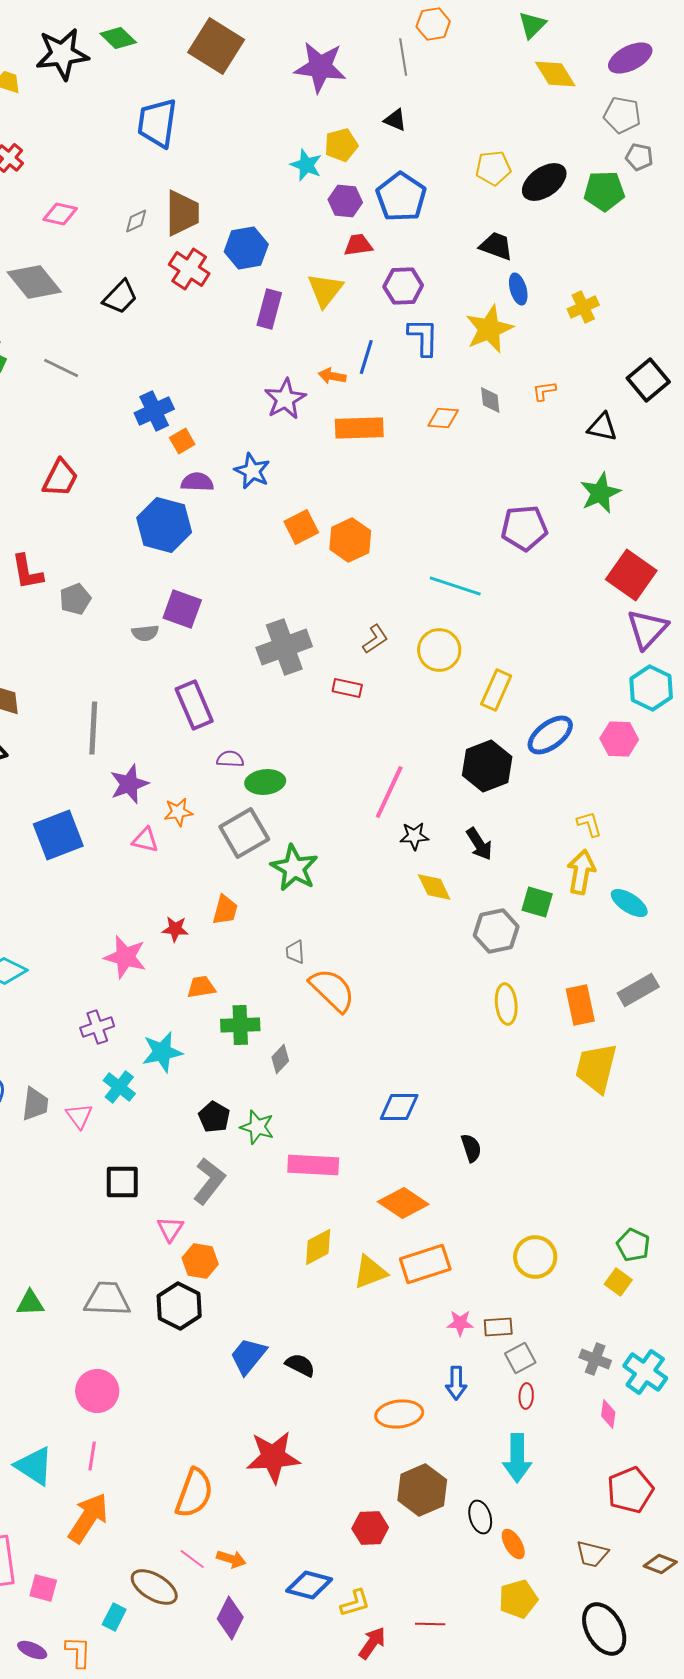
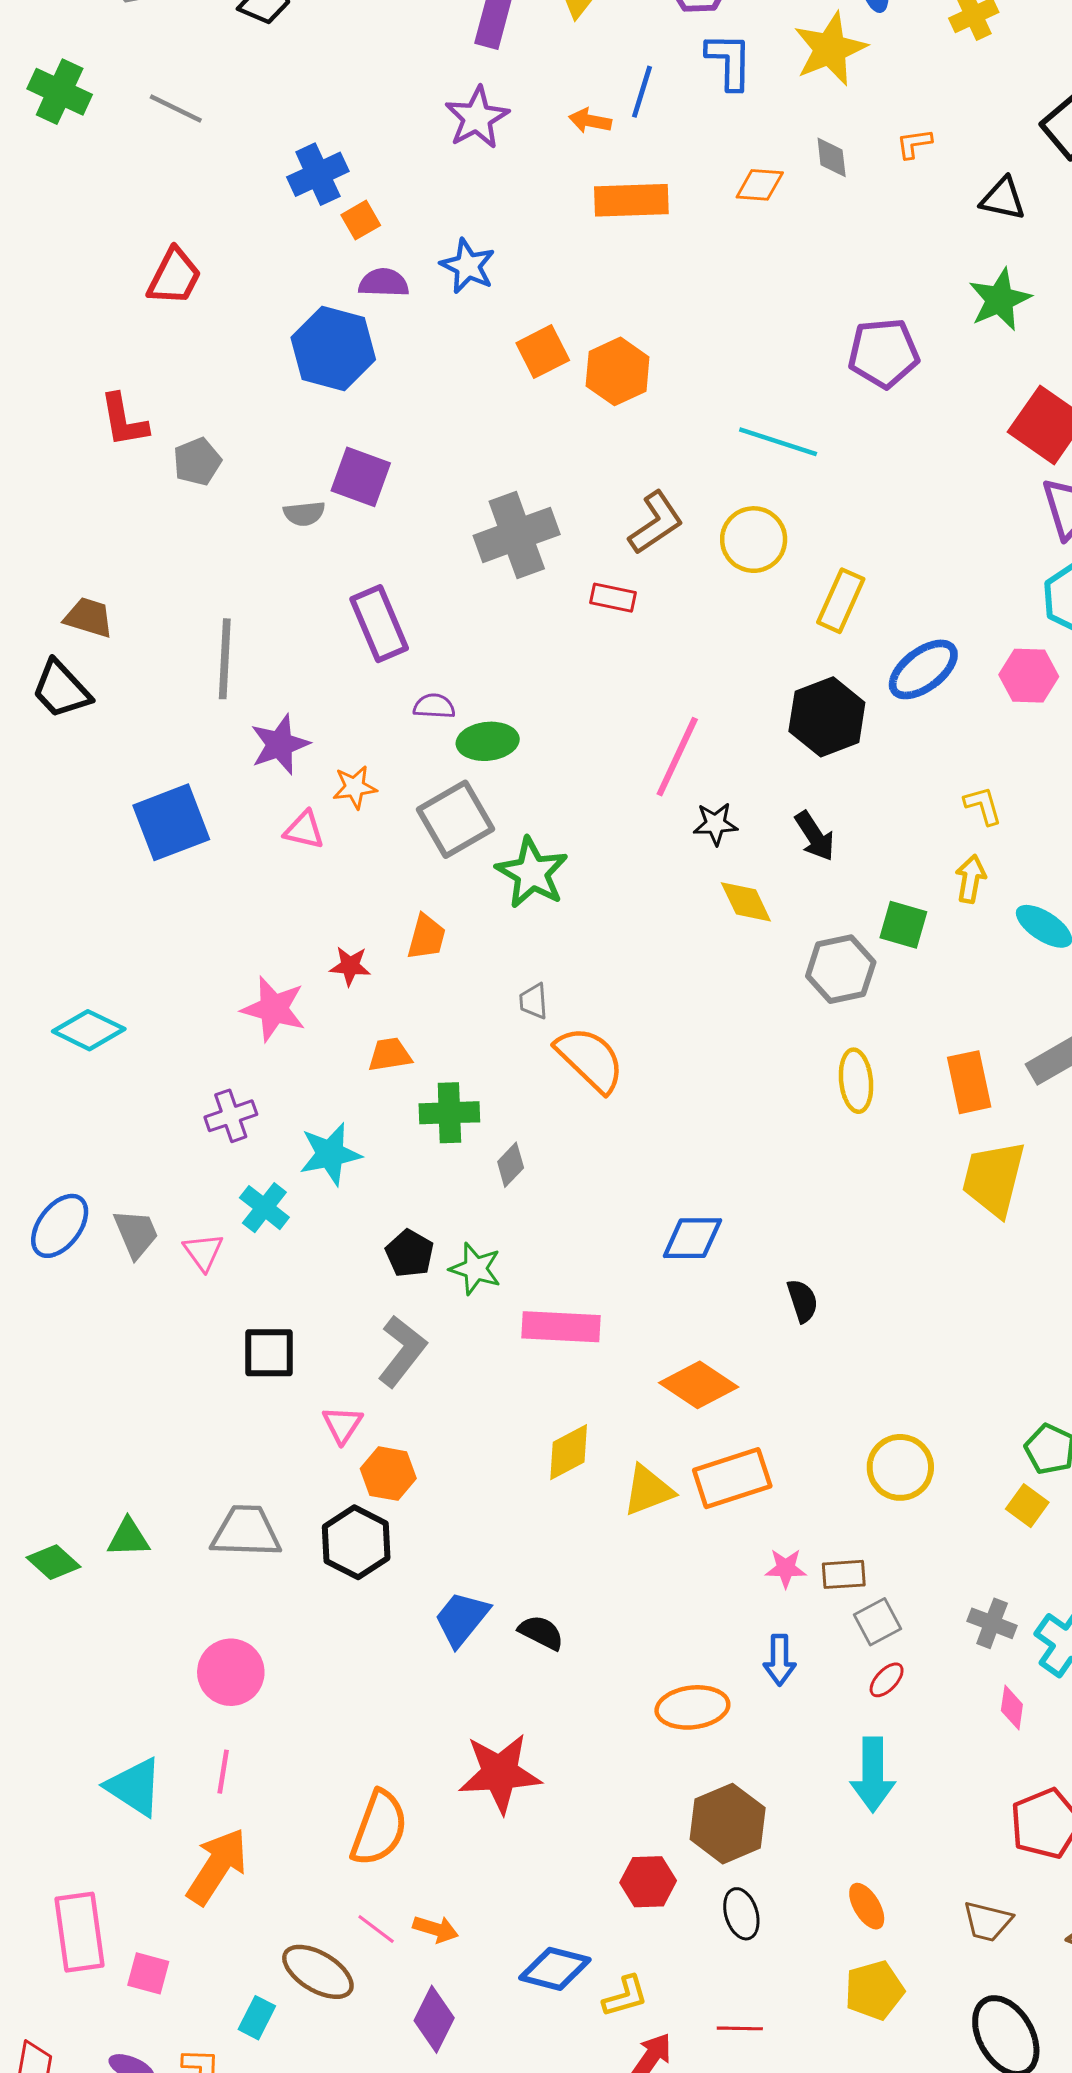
purple star: (285, 399) -> (477, 118), moved
brown L-shape: (375, 639) -> (656, 523), size x1.4
yellow arrow: (581, 872) -> (971, 879), size x0.7
gray trapezoid: (35, 1104) -> (136, 1234), turned -30
red ellipse: (526, 1396) -> (887, 1680), turned 40
black ellipse: (480, 1517) -> (741, 1914), moved

